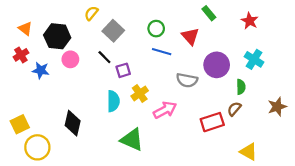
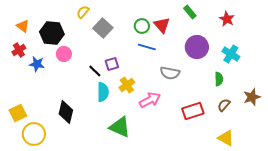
red triangle: (190, 36) -> (162, 25), moved
black line: (104, 57) -> (95, 71), moved
purple circle: (217, 65) -> (197, 47), moved
brown semicircle: (234, 109) -> (224, 105), moved

